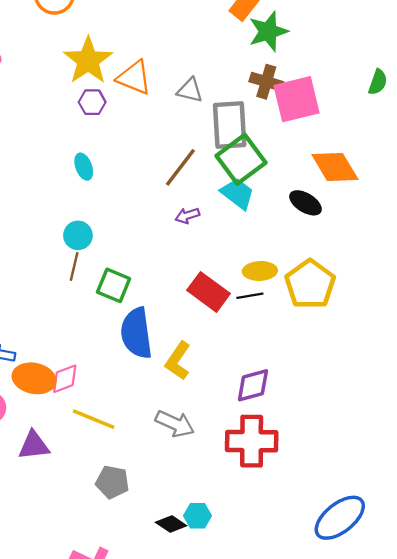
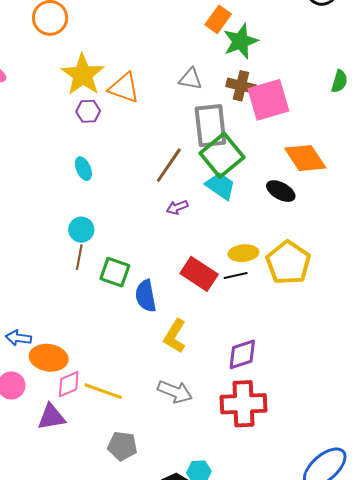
gray triangle: (190, 90) -> (190, 79), moved
blue semicircle: (136, 333) -> (146, 296), moved, size x0.7
pink diamond: (65, 379) -> (69, 384), moved

